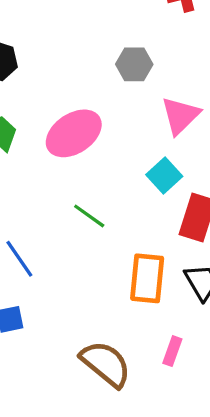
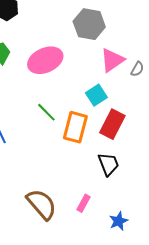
gray hexagon: (134, 64) -> (89, 24), size x1.4
orange rectangle: (147, 278) -> (75, 127), moved

